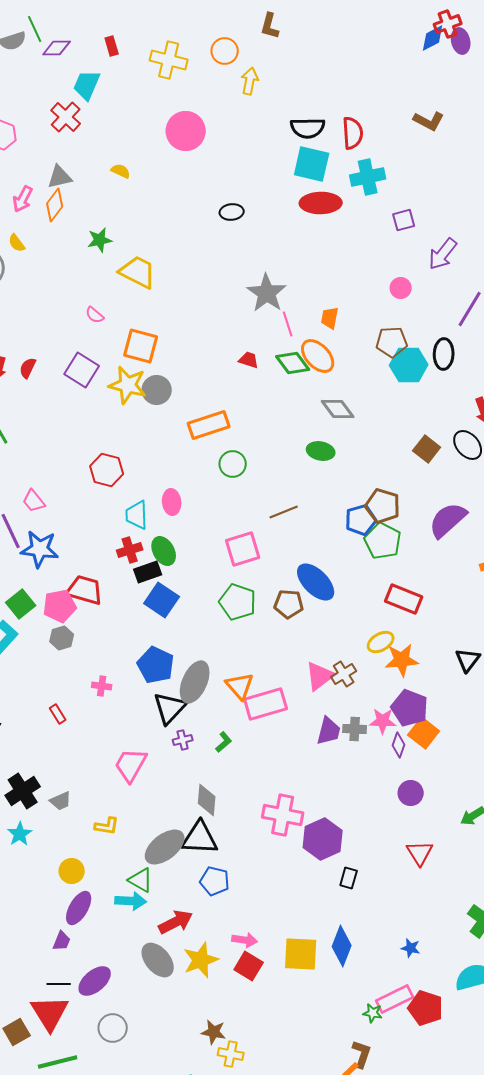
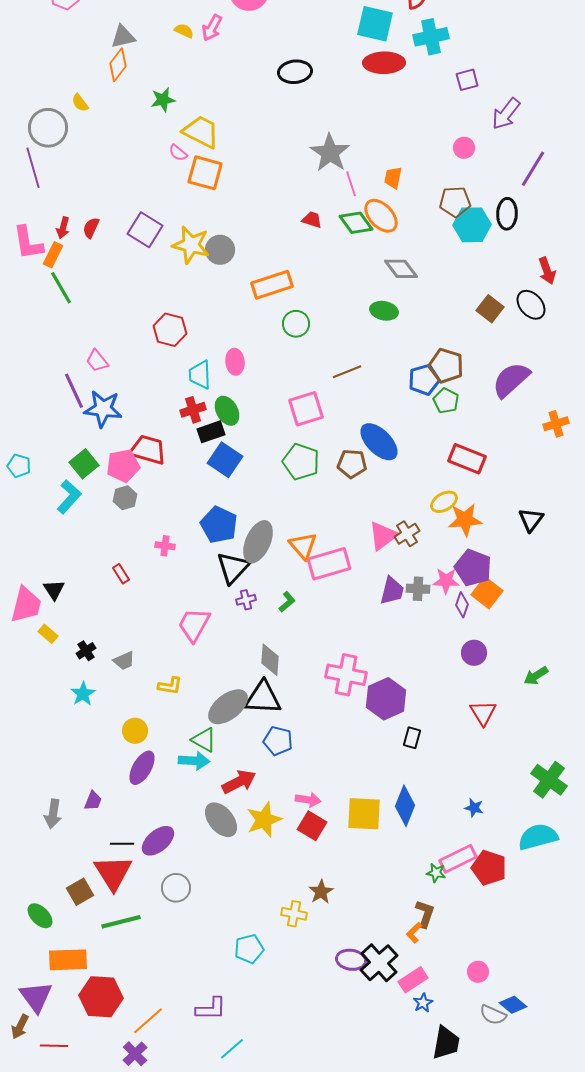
pink arrow: (23, 199) -> (212, 28), moved
black ellipse: (232, 212) -> (295, 72), size x1.4
pink semicircle: (95, 315) -> (178, 153), moved
orange square: (141, 346) -> (205, 173), moved
green pentagon: (383, 541) -> (446, 401), size x0.7
black cross: (23, 791) -> (86, 651), size x0.6
purple trapezoid: (62, 941) -> (93, 801), moved
brown star: (214, 1032) -> (321, 892), moved, turned 30

